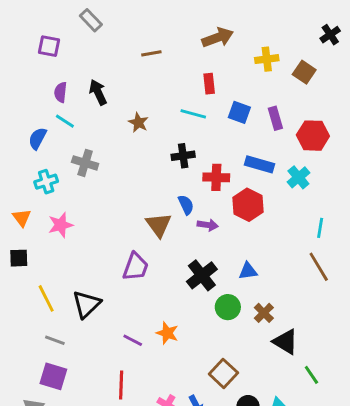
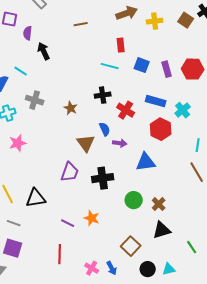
yellow cross: (267, 59) -> (155, 21), moved
brown square: (304, 72) -> (186, 20), moved
purple semicircle: (61, 92) -> (28, 33), moved
brown star: (138, 123) -> (71, 108), moved
red hexagon: (313, 136) -> (193, 69), moved
red cross: (216, 177) -> (126, 110), turned 30
red hexagon: (248, 205) -> (161, 129), moved
blue triangle: (248, 271) -> (146, 162), moved, size x1.5
black cross: (202, 275) -> (103, 178), moved, turned 30
black triangle: (87, 304) -> (36, 198), turned 35
black triangle: (285, 342) -> (162, 230), moved, turned -48

